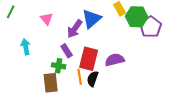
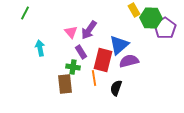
pink triangle: (47, 19) -> (71, 32), moved
blue triangle: (92, 19) -> (119, 45), moved
black semicircle: (93, 79) -> (116, 88), moved

